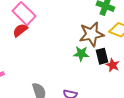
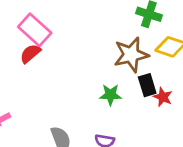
green star: (81, 54) -> (110, 95), moved

